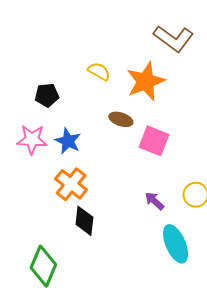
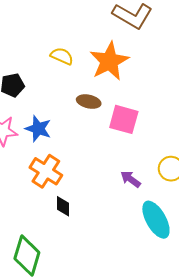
black diamond: (84, 221) -> (63, 206), size x0.7

